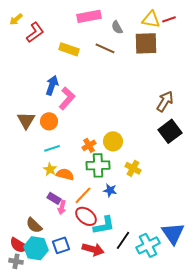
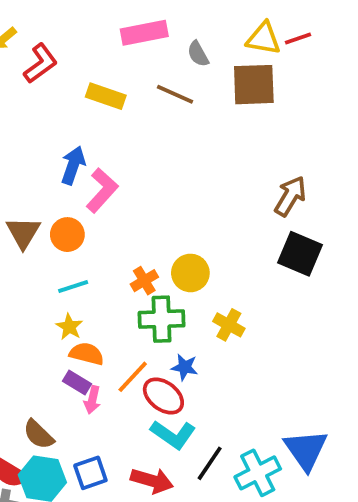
black square: (170, 131) -> (300, 254), turned -30
orange semicircle: (65, 174) -> (87, 354), moved
red ellipse: (86, 216) -> (163, 396), moved
cyan L-shape: (104, 225) -> (173, 434), turned 45

